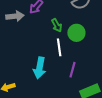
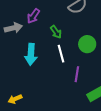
green circle: (76, 33) -> (87, 44), moved
cyan arrow: (40, 68) -> (31, 54), moved

